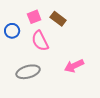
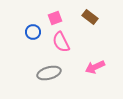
brown rectangle: (58, 19) -> (90, 17), moved

